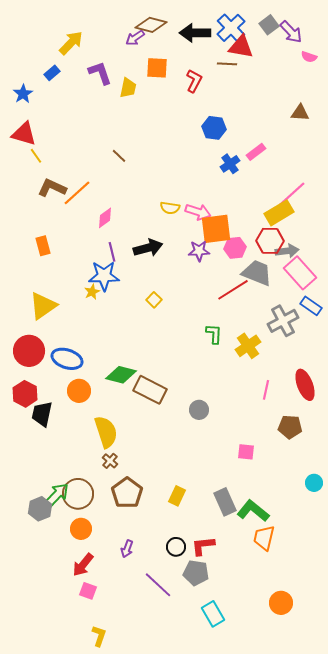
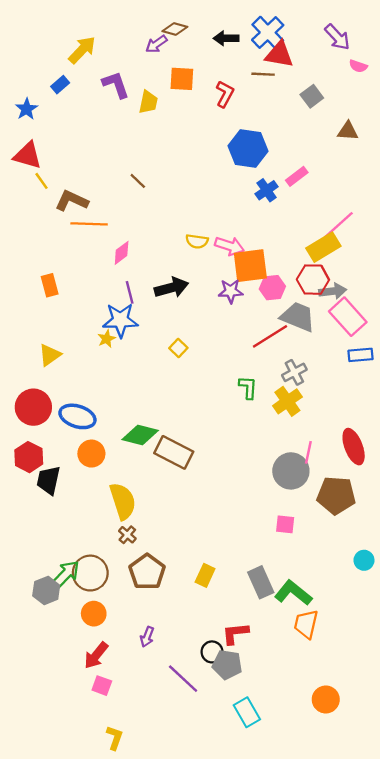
brown diamond: (151, 25) -> (175, 29), size x0.7
gray square: (269, 25) -> (312, 96), moved
black arrow: (195, 33) -> (226, 38), size x0.7
blue hexagon: (214, 128) -> (248, 148), size x1.4
brown L-shape: (52, 188) -> (72, 201), moved
orange line: (77, 193) -> (89, 224), turned 44
yellow triangle: (43, 306) -> (50, 355), size x0.7
blue rectangle: (311, 306) -> (361, 355), turned -40
gray cross: (283, 321) -> (294, 372), moved, size x0.7
gray circle: (199, 410) -> (291, 471), moved, size x1.6
brown pentagon: (290, 427) -> (336, 495), size x1.4
black circle: (176, 547) -> (212, 652), moved

